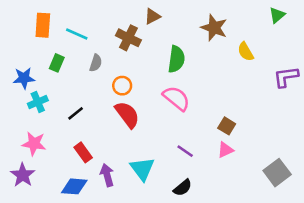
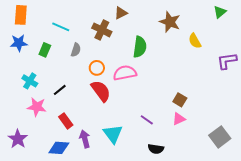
orange rectangle: (43, 25) -> (21, 15), moved
blue star: (24, 78) -> (19, 43), moved
pink semicircle: (176, 98) -> (125, 73), moved, turned -50
cyan cross: (38, 102) -> (30, 81), turned -35
pink star: (34, 144) -> (37, 107), moved
black semicircle: (183, 188) -> (156, 149), moved, turned 49

